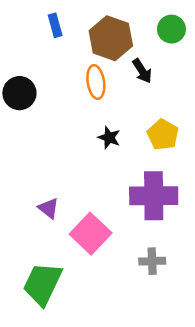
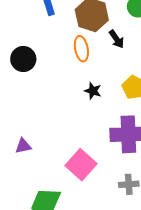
purple triangle: (48, 208) -> (23, 146), moved, turned -48

